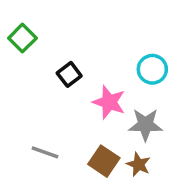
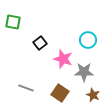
green square: (22, 38) -> (13, 22), turned -35
brown star: (138, 164) -> (93, 95), moved

